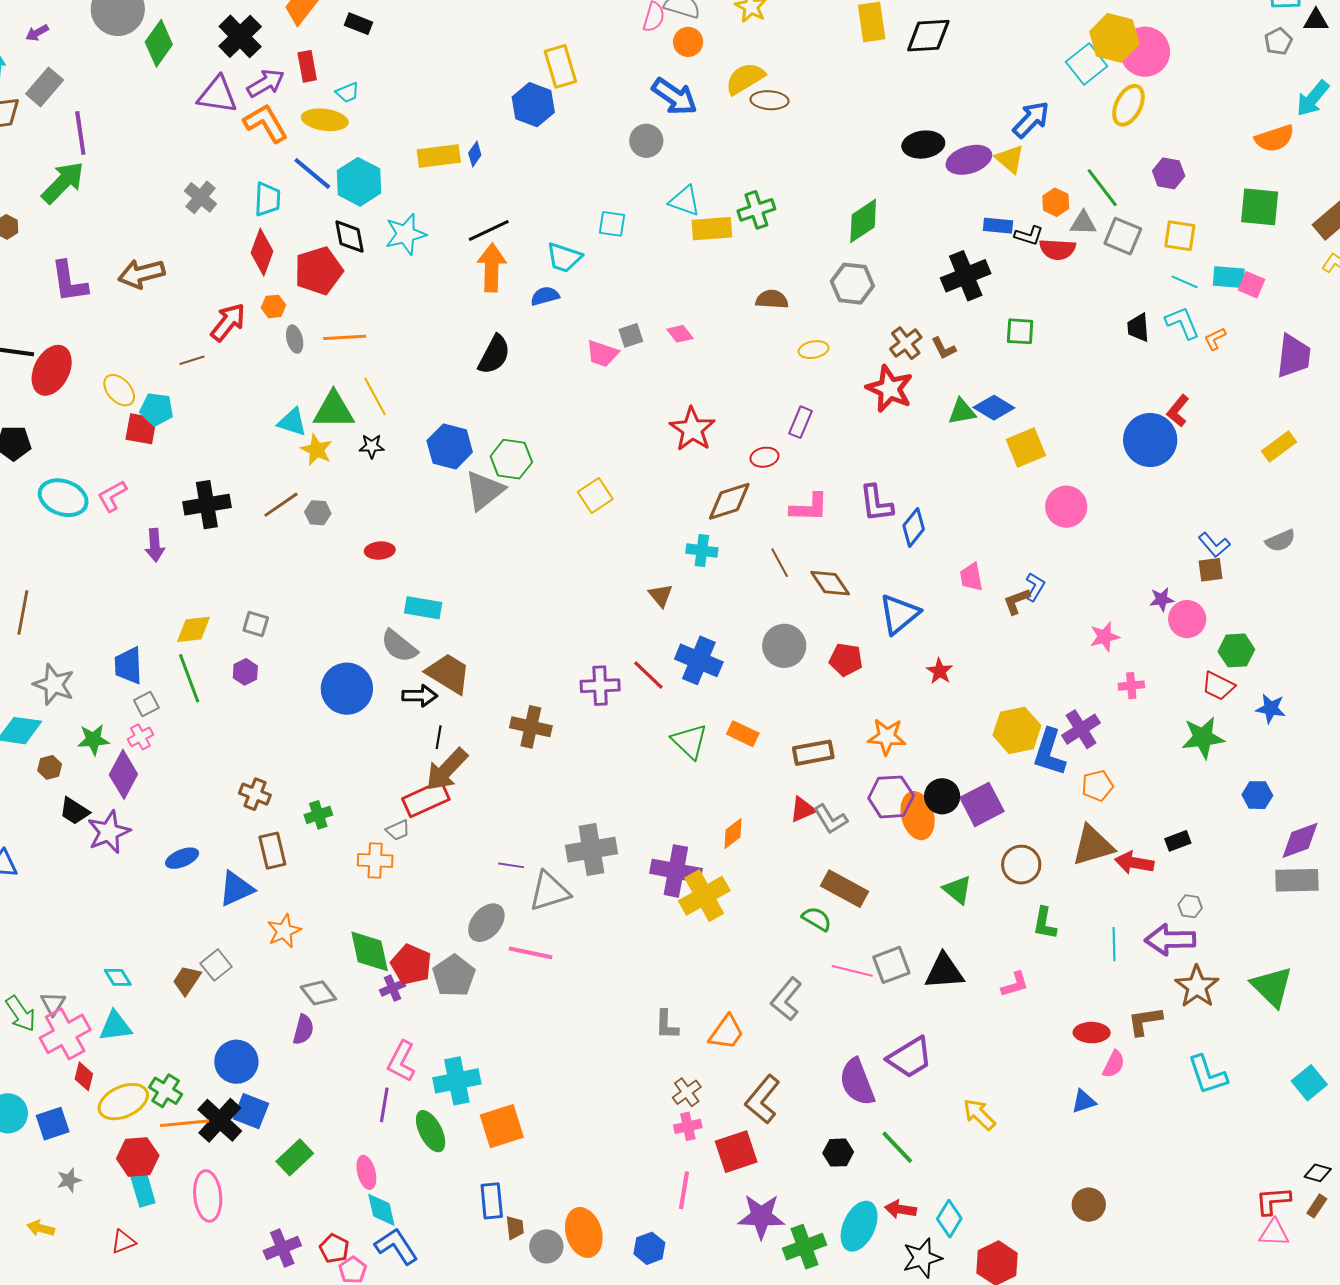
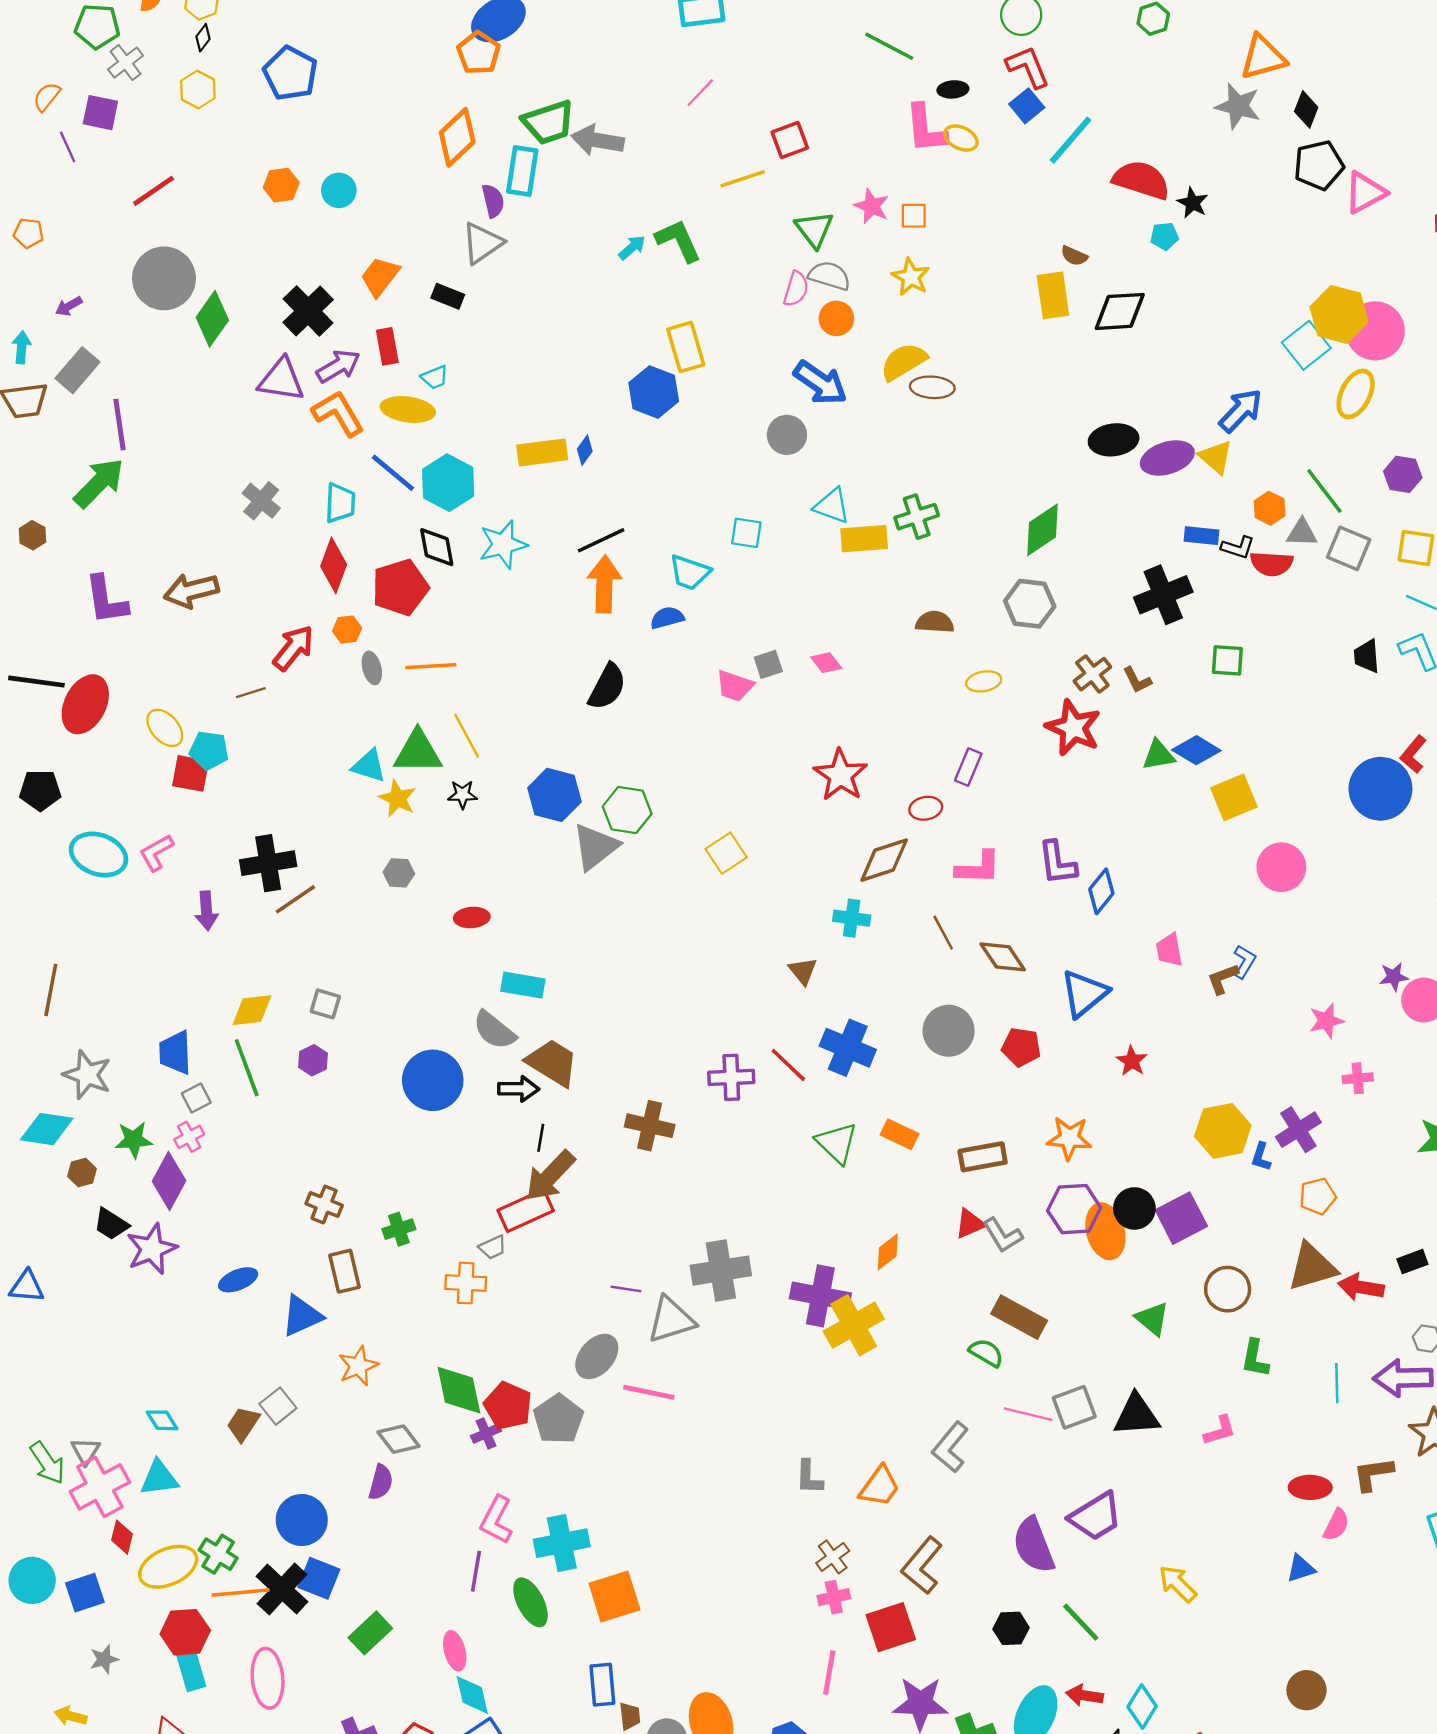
brown line: (281, 505) -> (295, 899), moved
blue L-shape: (1049, 752) -> (1261, 1157), size x0.5

